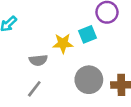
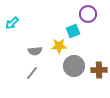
yellow star: (63, 43) -> (59, 46), moved

